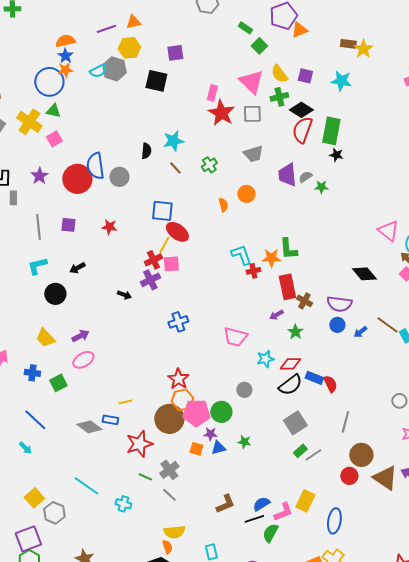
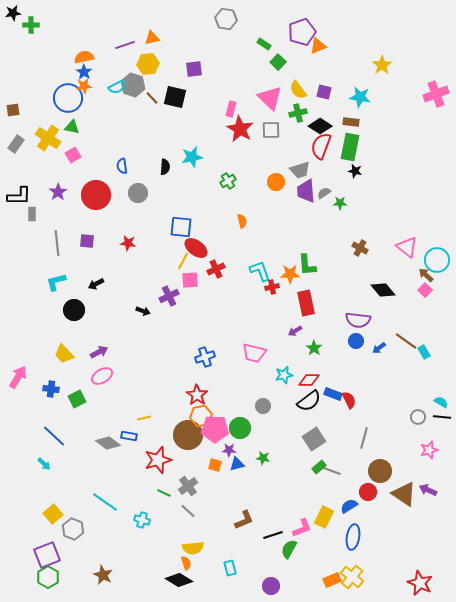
brown rectangle: (348, 44) -> (351, 122), moved
gray trapezoid: (253, 154) -> (300, 170), moved
blue semicircle: (95, 166) -> (122, 166), moved, size x0.6
brown line: (175, 168) -> (152, 98), moved
orange circle: (246, 194) -> (276, 182), moved
red cross: (153, 260) -> (216, 269), moved
brown cross: (304, 301) -> (360, 248), moved
blue cross: (178, 322) -> (205, 357), moved
gray line: (313, 455) -> (332, 471), turned 54
blue semicircle: (261, 504) -> (349, 506), moved

